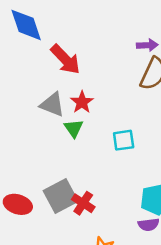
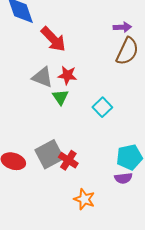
red star: (82, 102) -> (67, 75), turned -30
cyan square: (124, 140) -> (102, 107), turned -36

